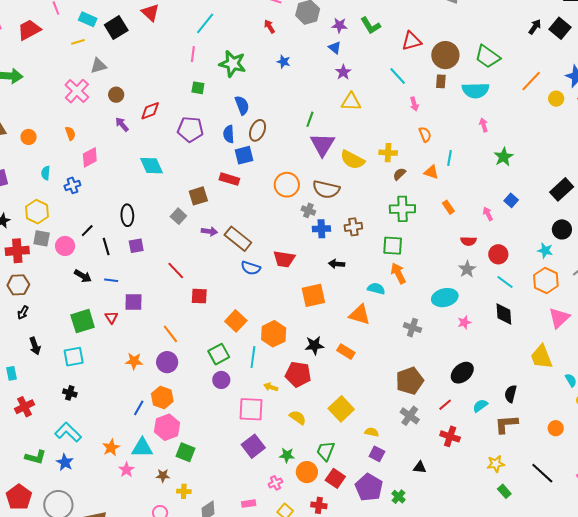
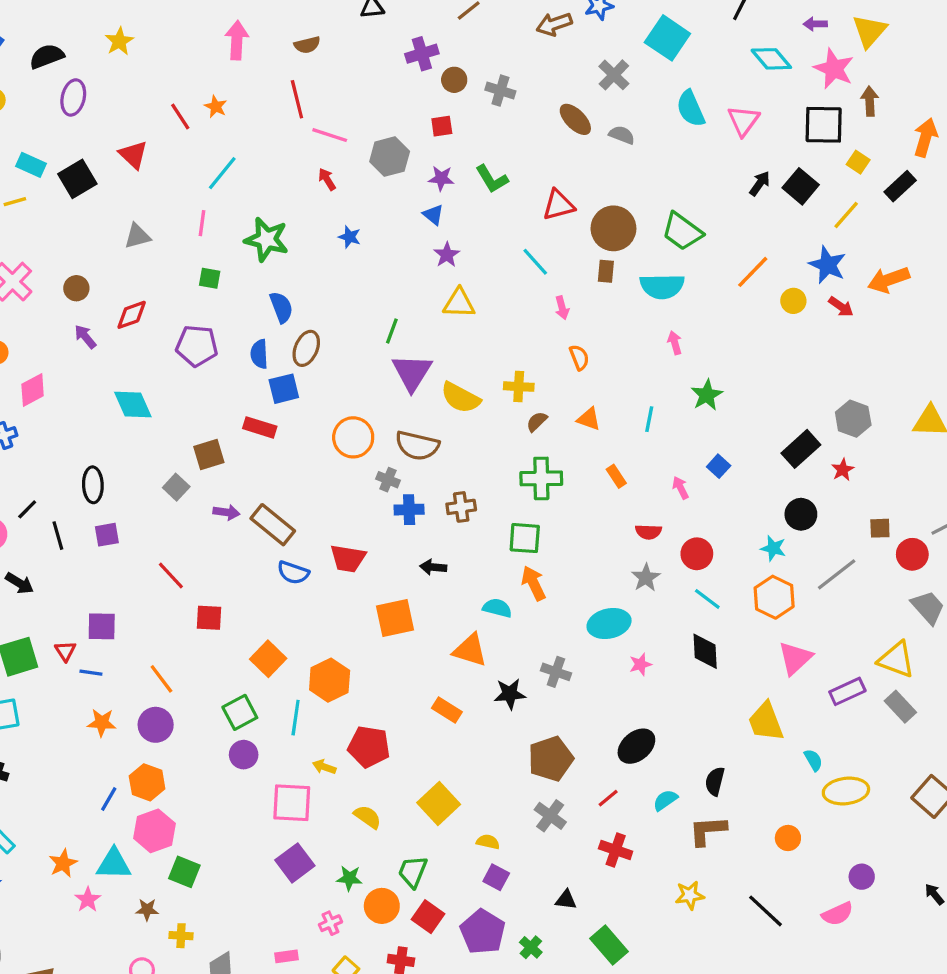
gray triangle: (98, 66) -> (137, 236), moved
cyan line: (450, 158) -> (649, 419), moved
blue line: (111, 280) -> (91, 673), moved
black star: (314, 345) -> (510, 694), moved
green rectangle: (504, 491) -> (609, 945), moved, size x1.6

